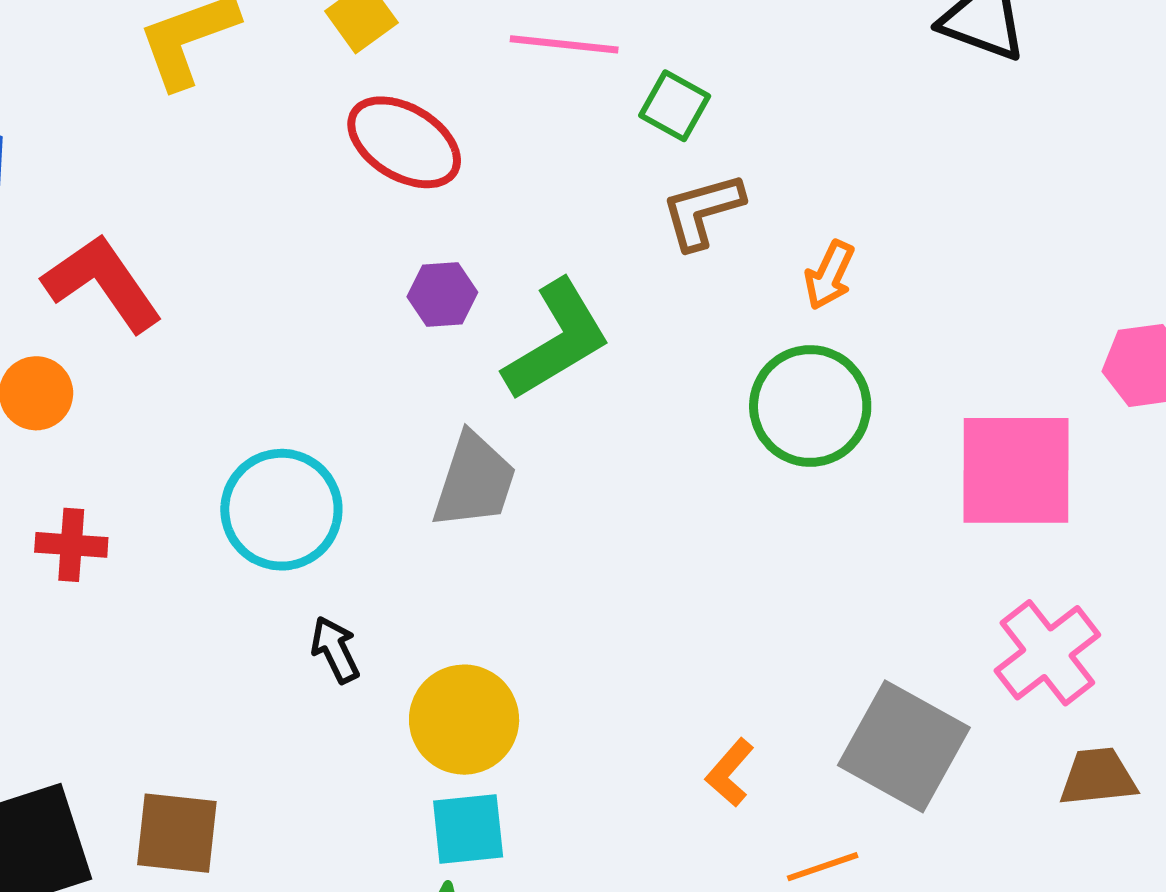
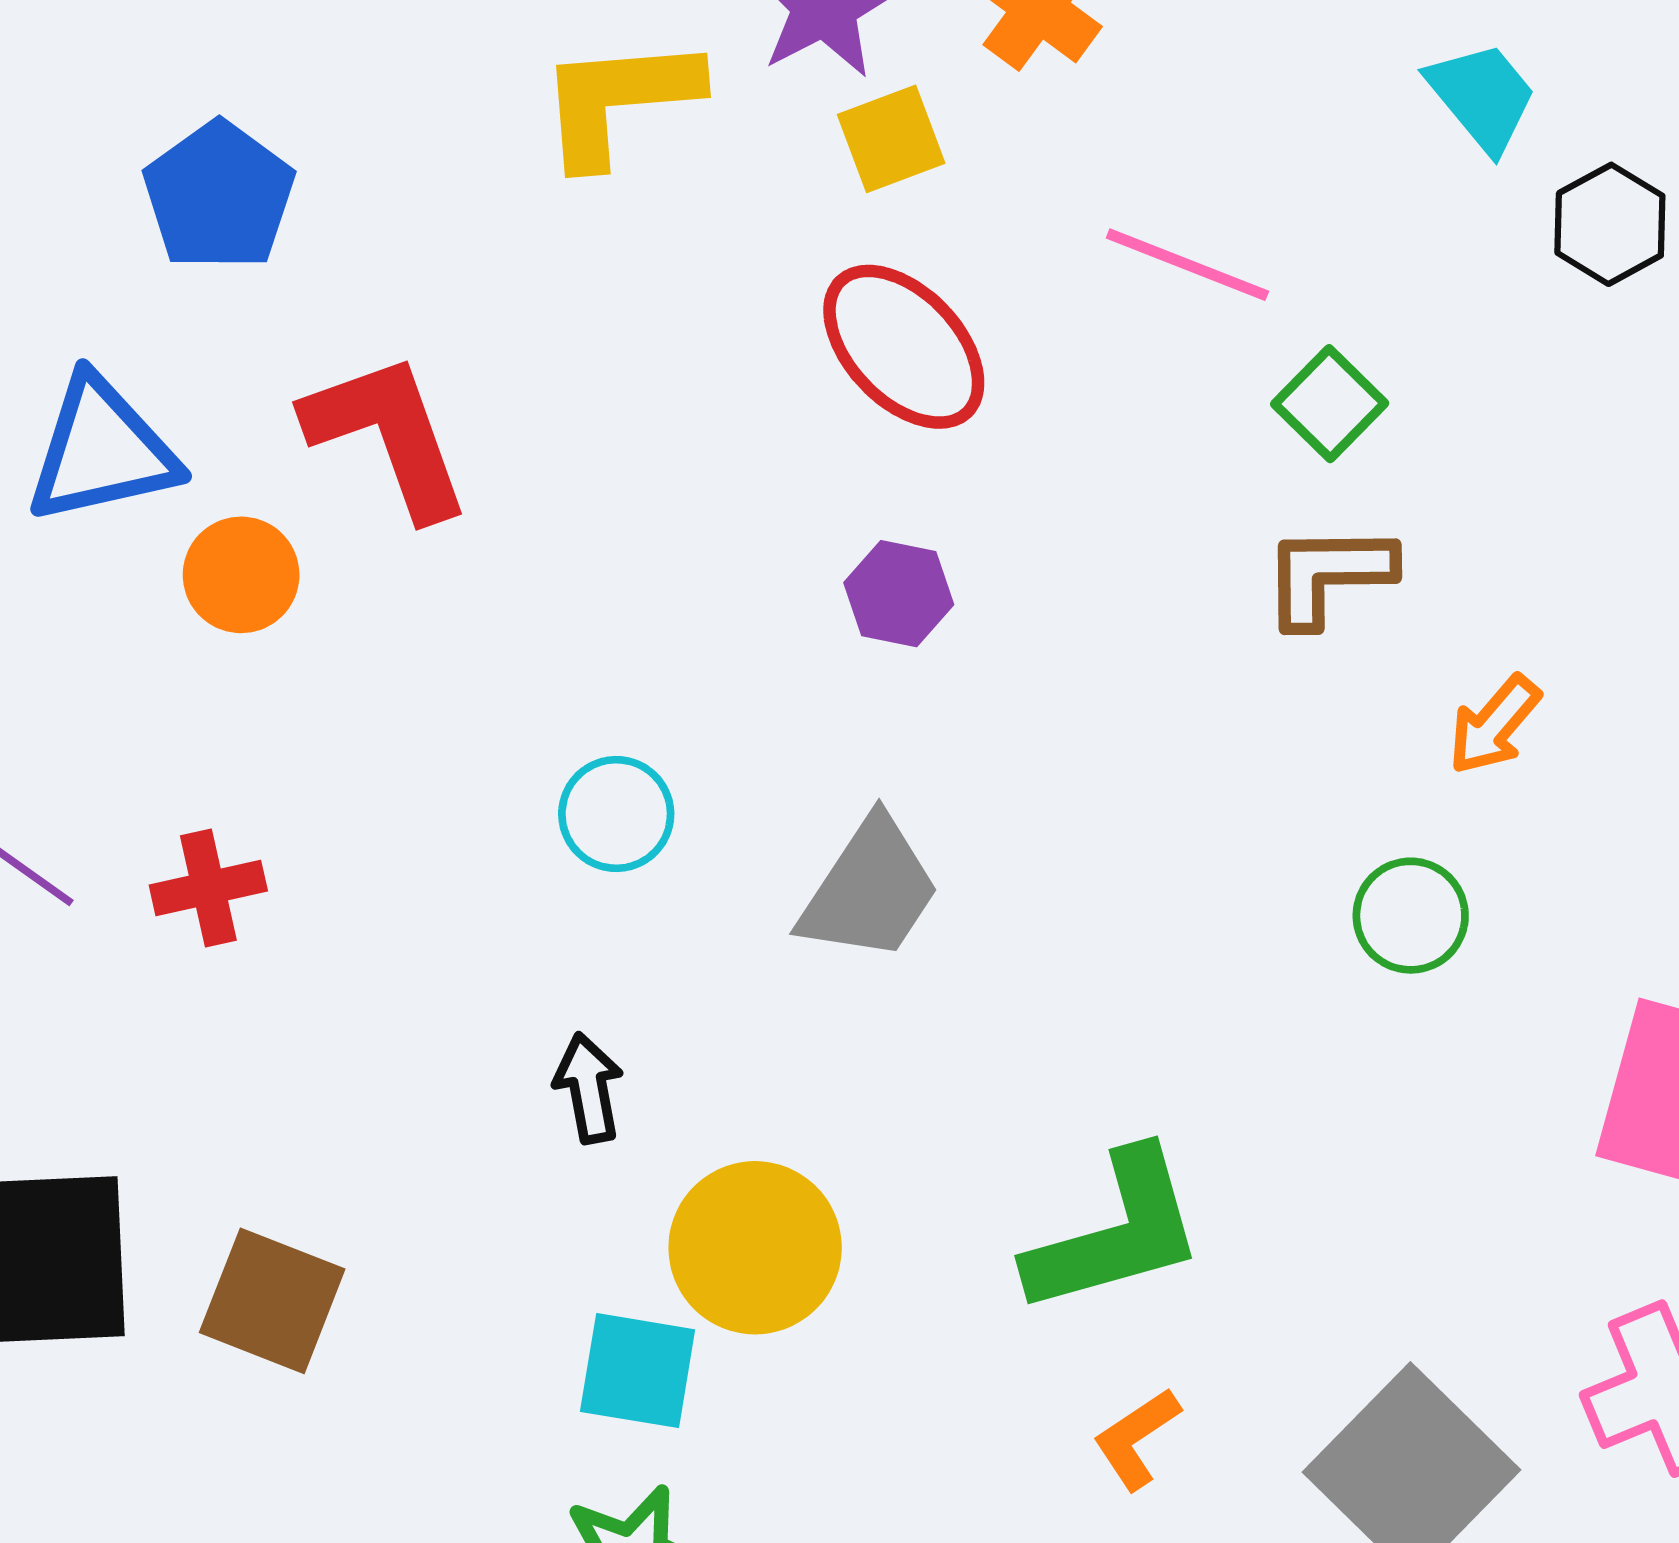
green L-shape: (557, 340) -> (1116, 1233), moved
green circle: (810, 406) -> (1411, 916), size x0.6
cyan circle: (281, 510) -> (616, 814), moved, size x0.6
red cross: (71, 545) -> (208, 888), moved, turned -32
cyan square: (468, 829) -> (638, 1371), moved

